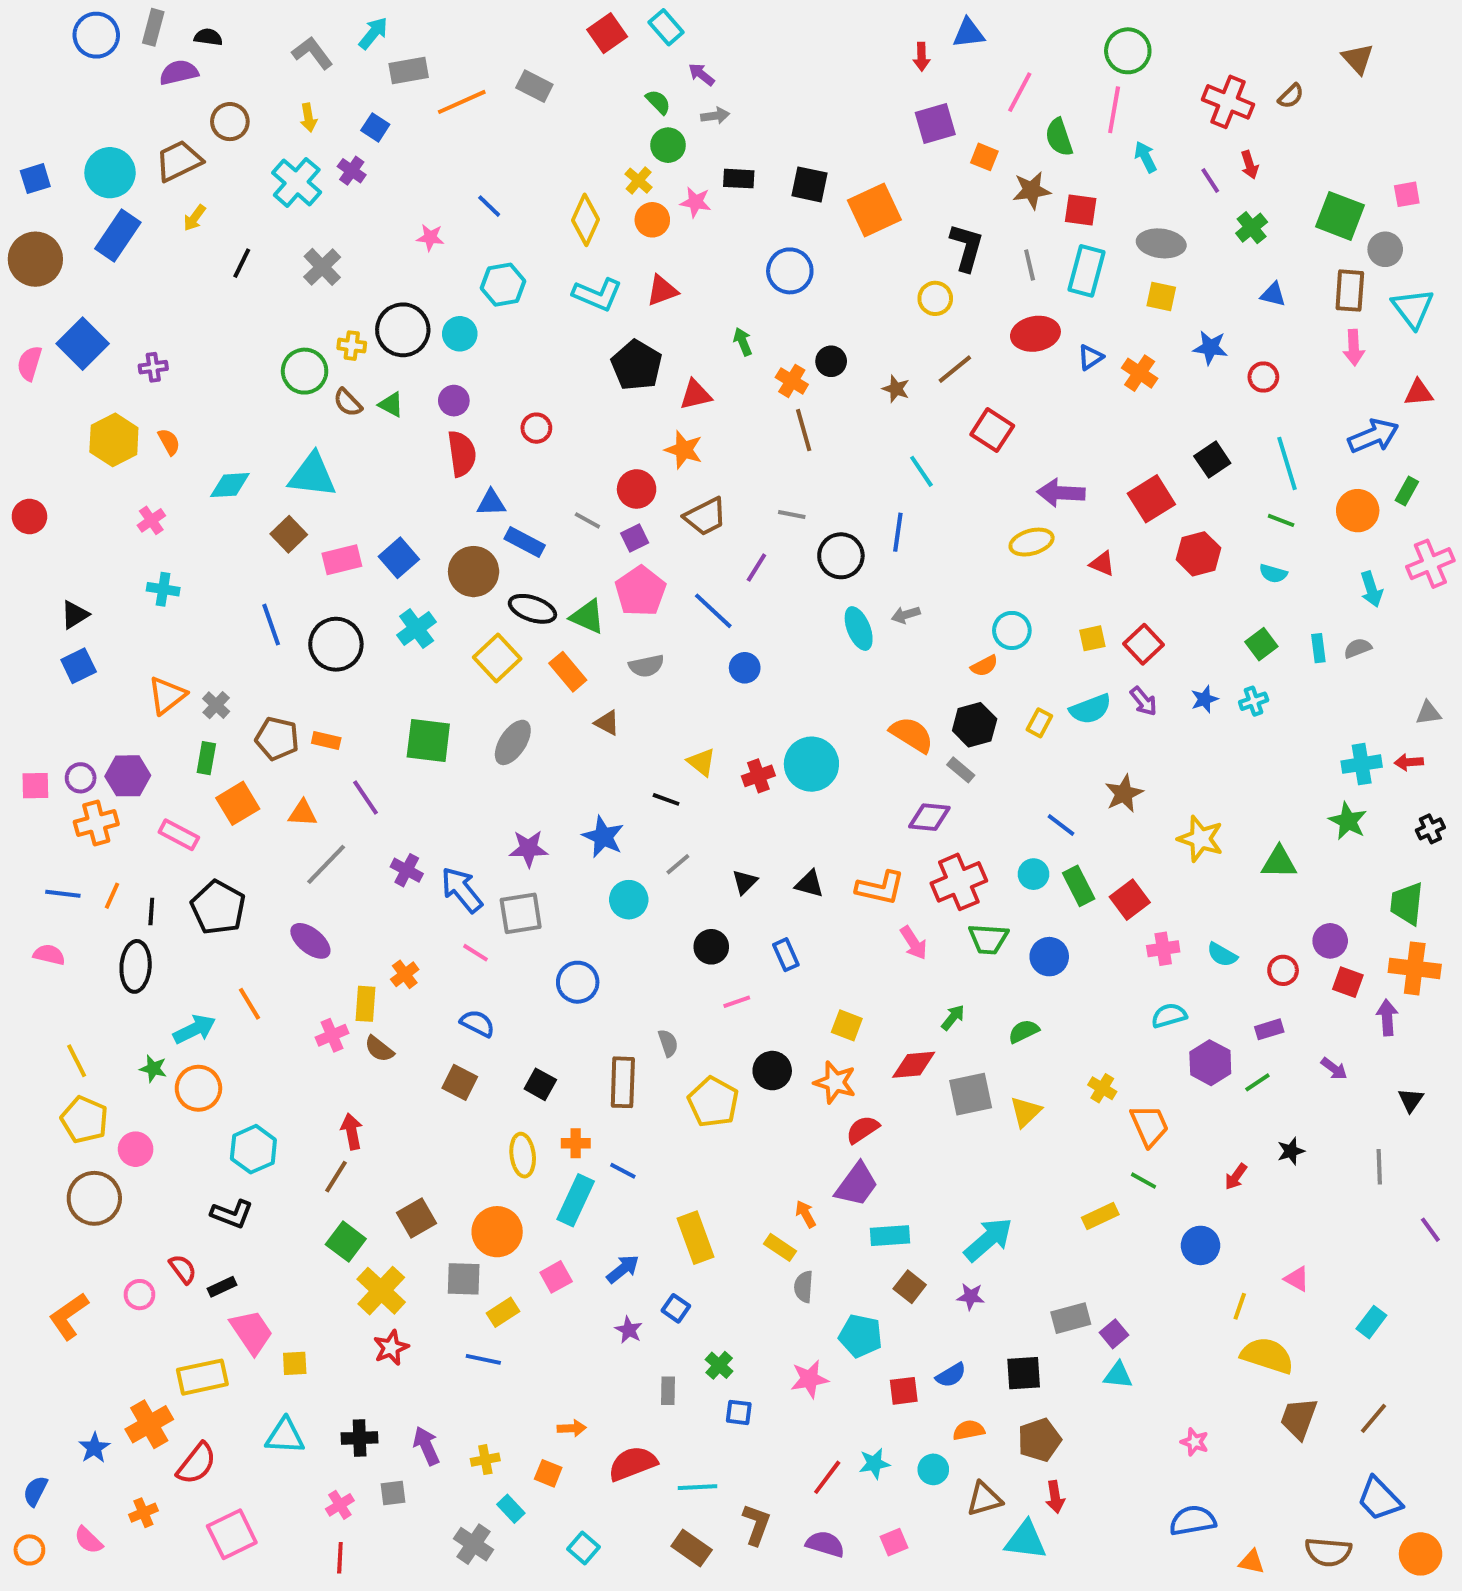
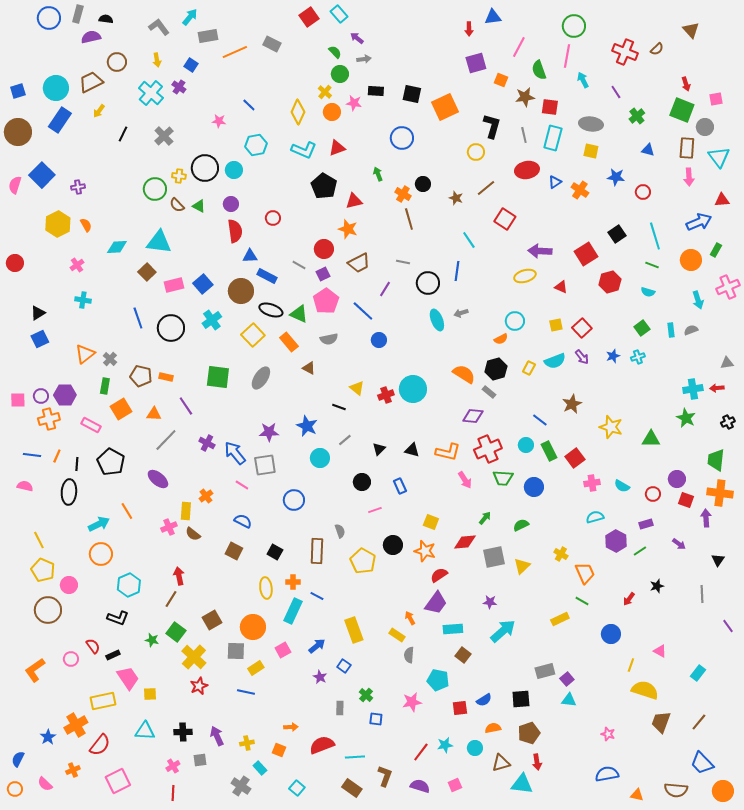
red arrow: (1250, 165) -> (686, 84), moved
green star: (153, 1069) -> (152, 640), moved
purple star: (971, 1297) -> (490, 602), moved

